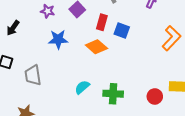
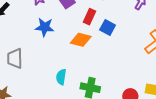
orange diamond: (96, 47) -> (81, 40), turned -35
cyan semicircle: (82, 87) -> (61, 77), turned -49

